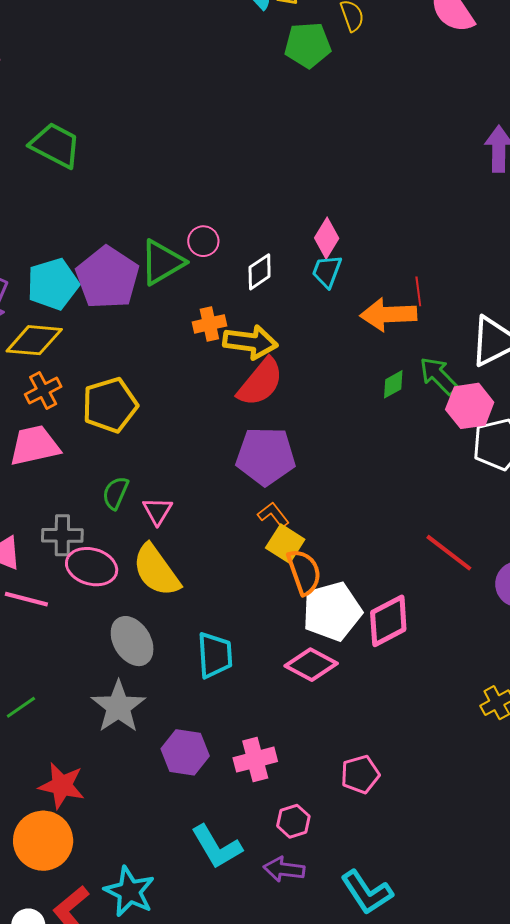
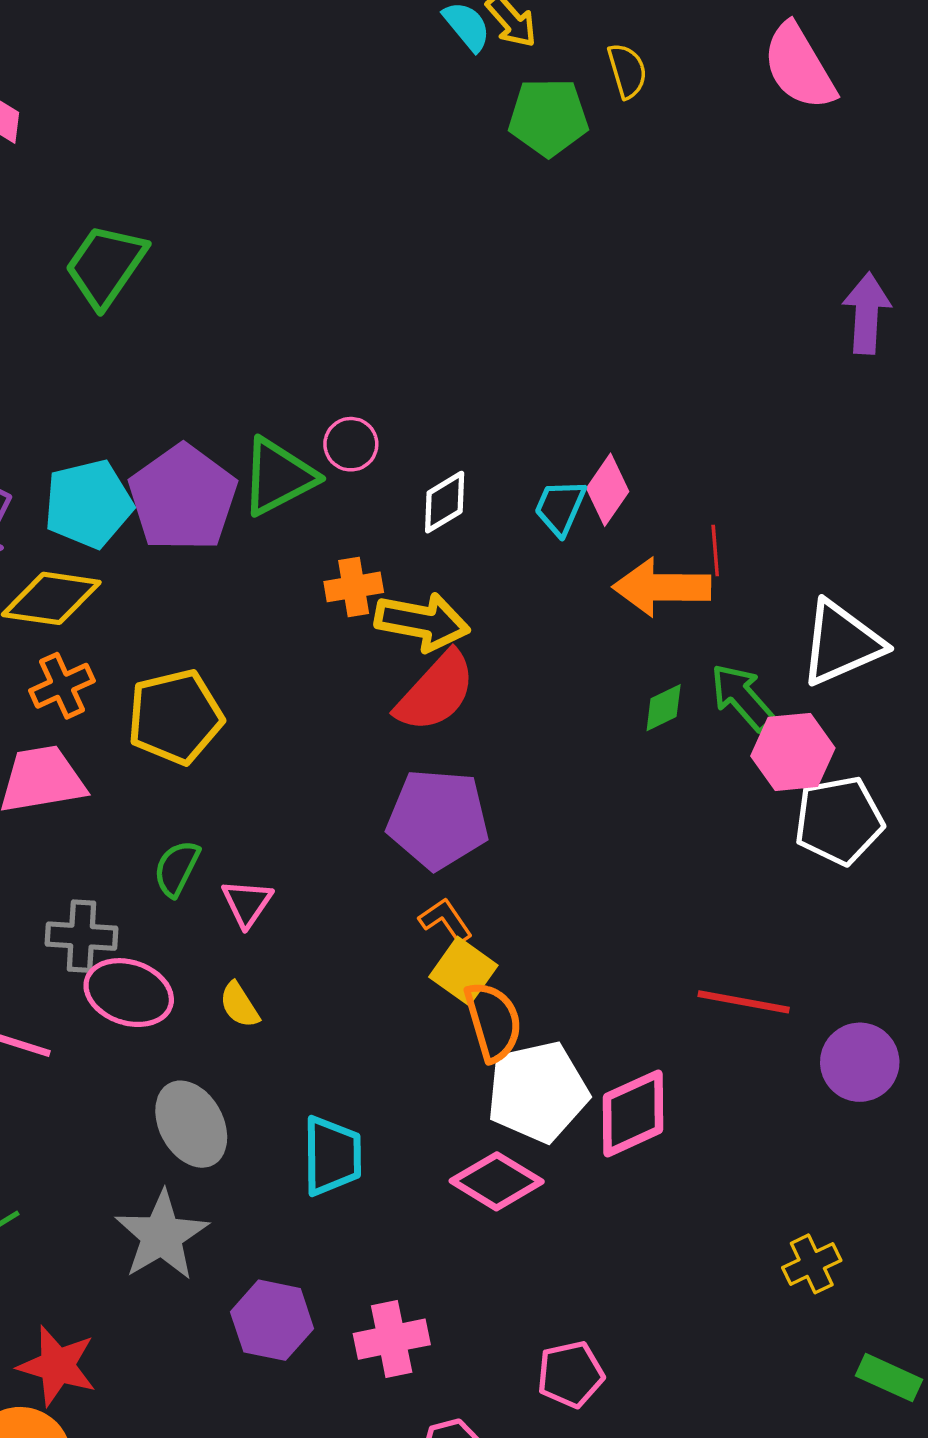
green trapezoid: (55, 145) -> (106, 266), turned -86
pink diamond: (327, 238) -> (608, 490), moved
red line: (449, 553) -> (744, 1002), turned -30
yellow semicircle: (156, 570) -> (239, 1005), size x0.5

